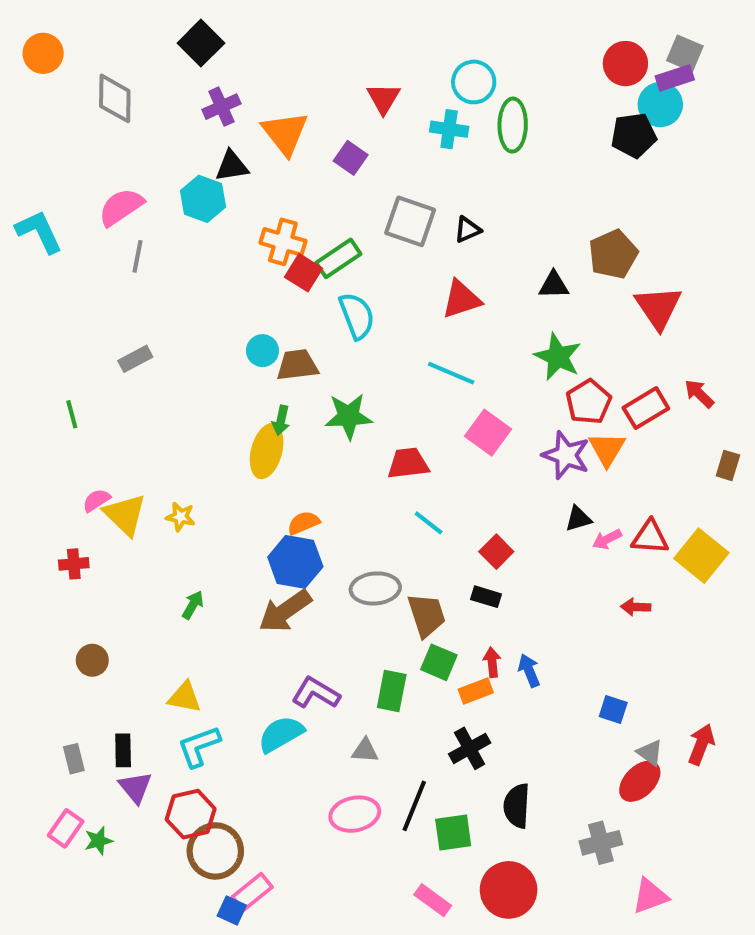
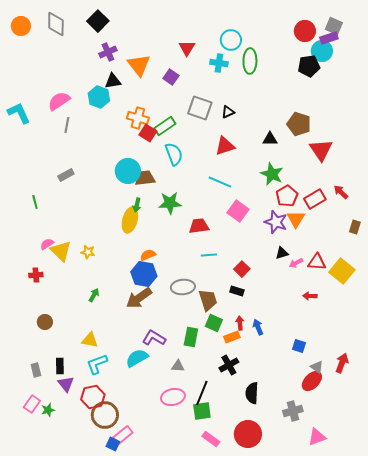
gray diamond: (115, 98) -> (56, 24), moved
brown pentagon: (613, 254) -> (299, 124), turned -30
cyan circle: (262, 351) -> (128, 171), size x1.6
cyan line: (429, 523) -> (209, 255), turned -42
green square: (453, 833) -> (202, 411), moved

